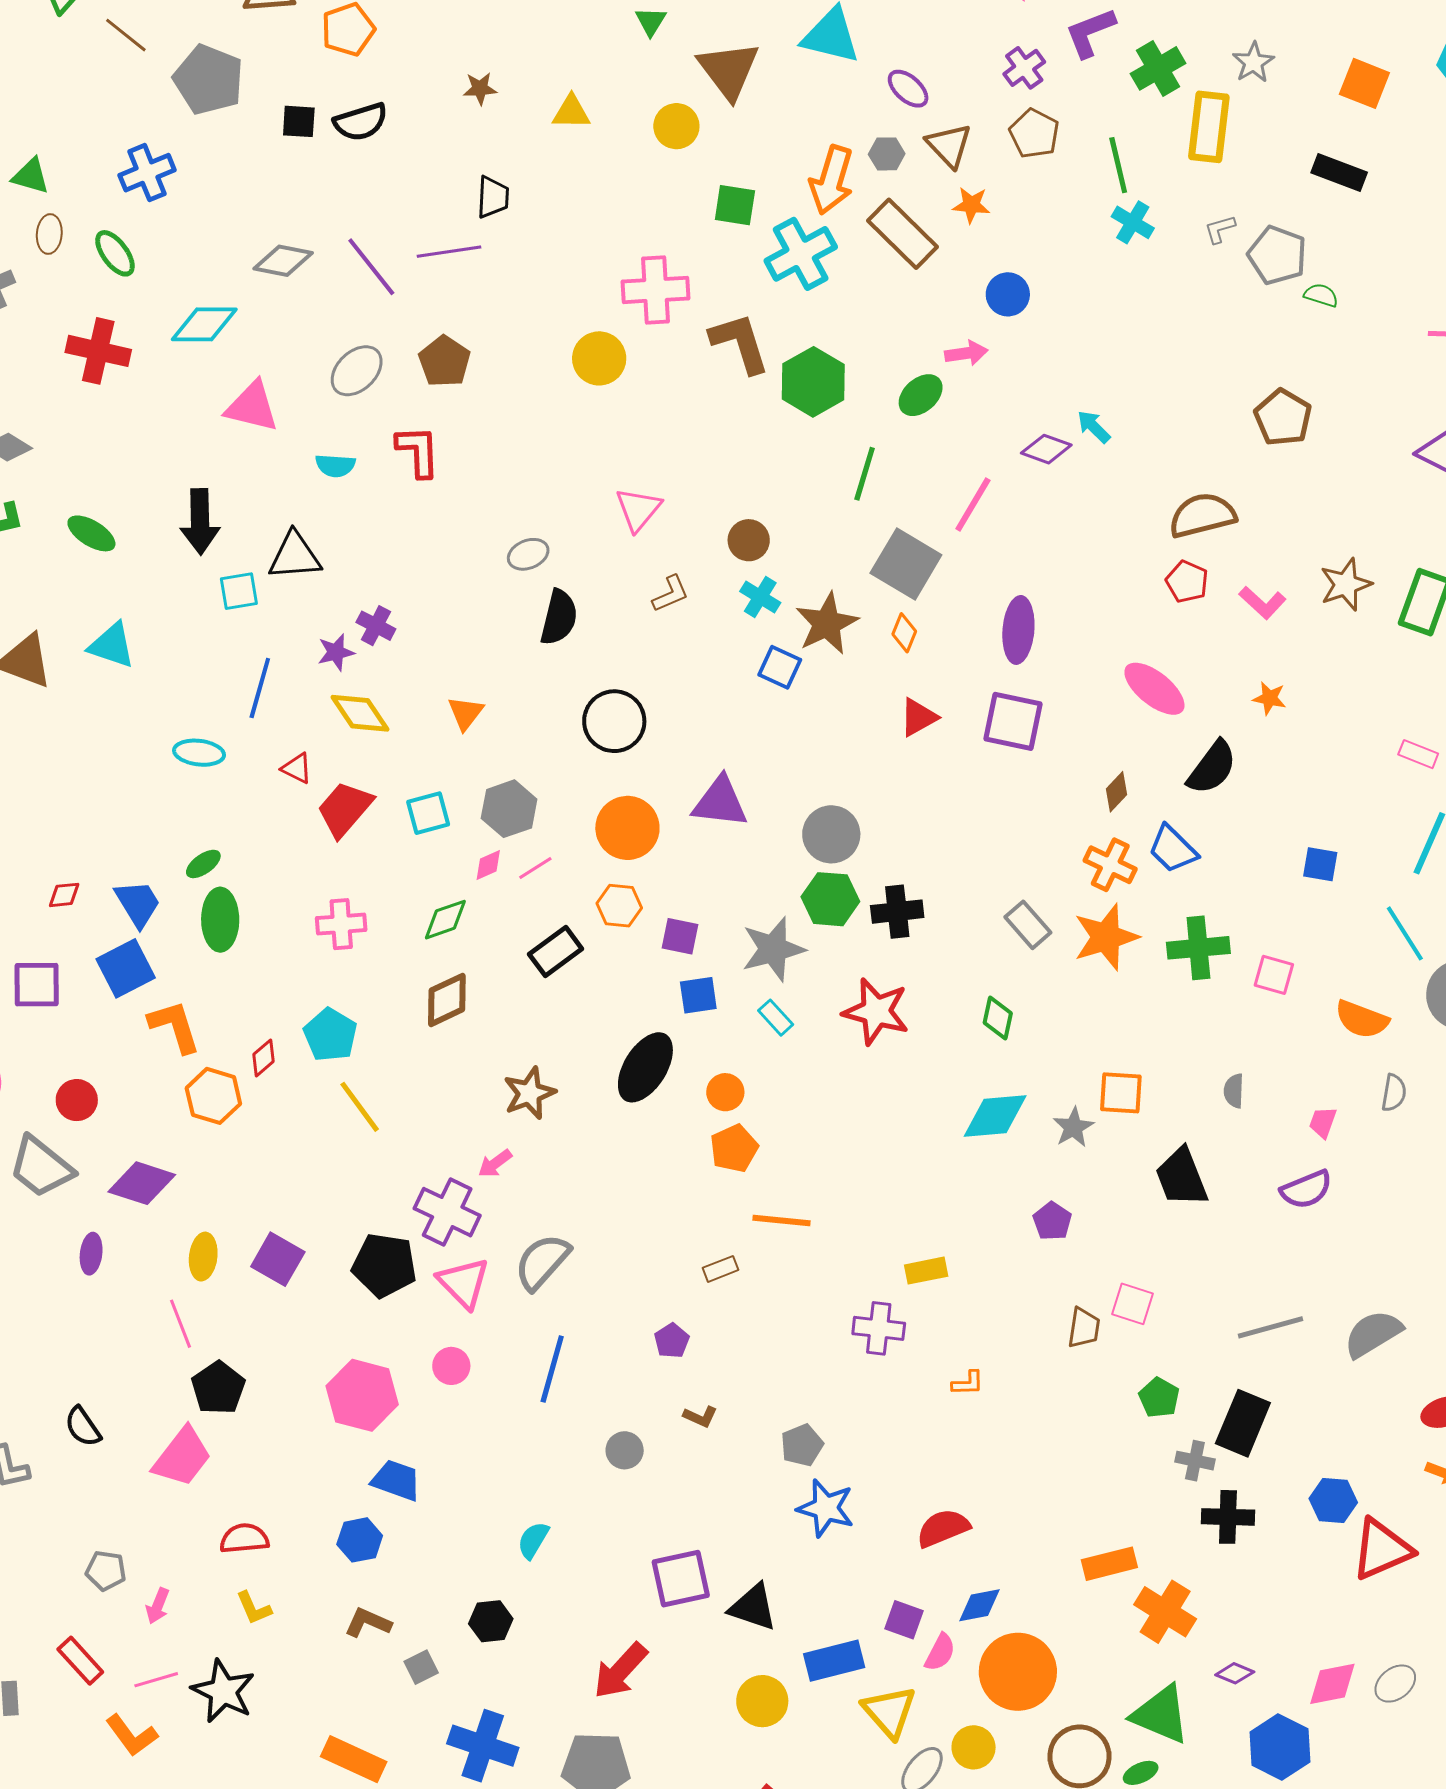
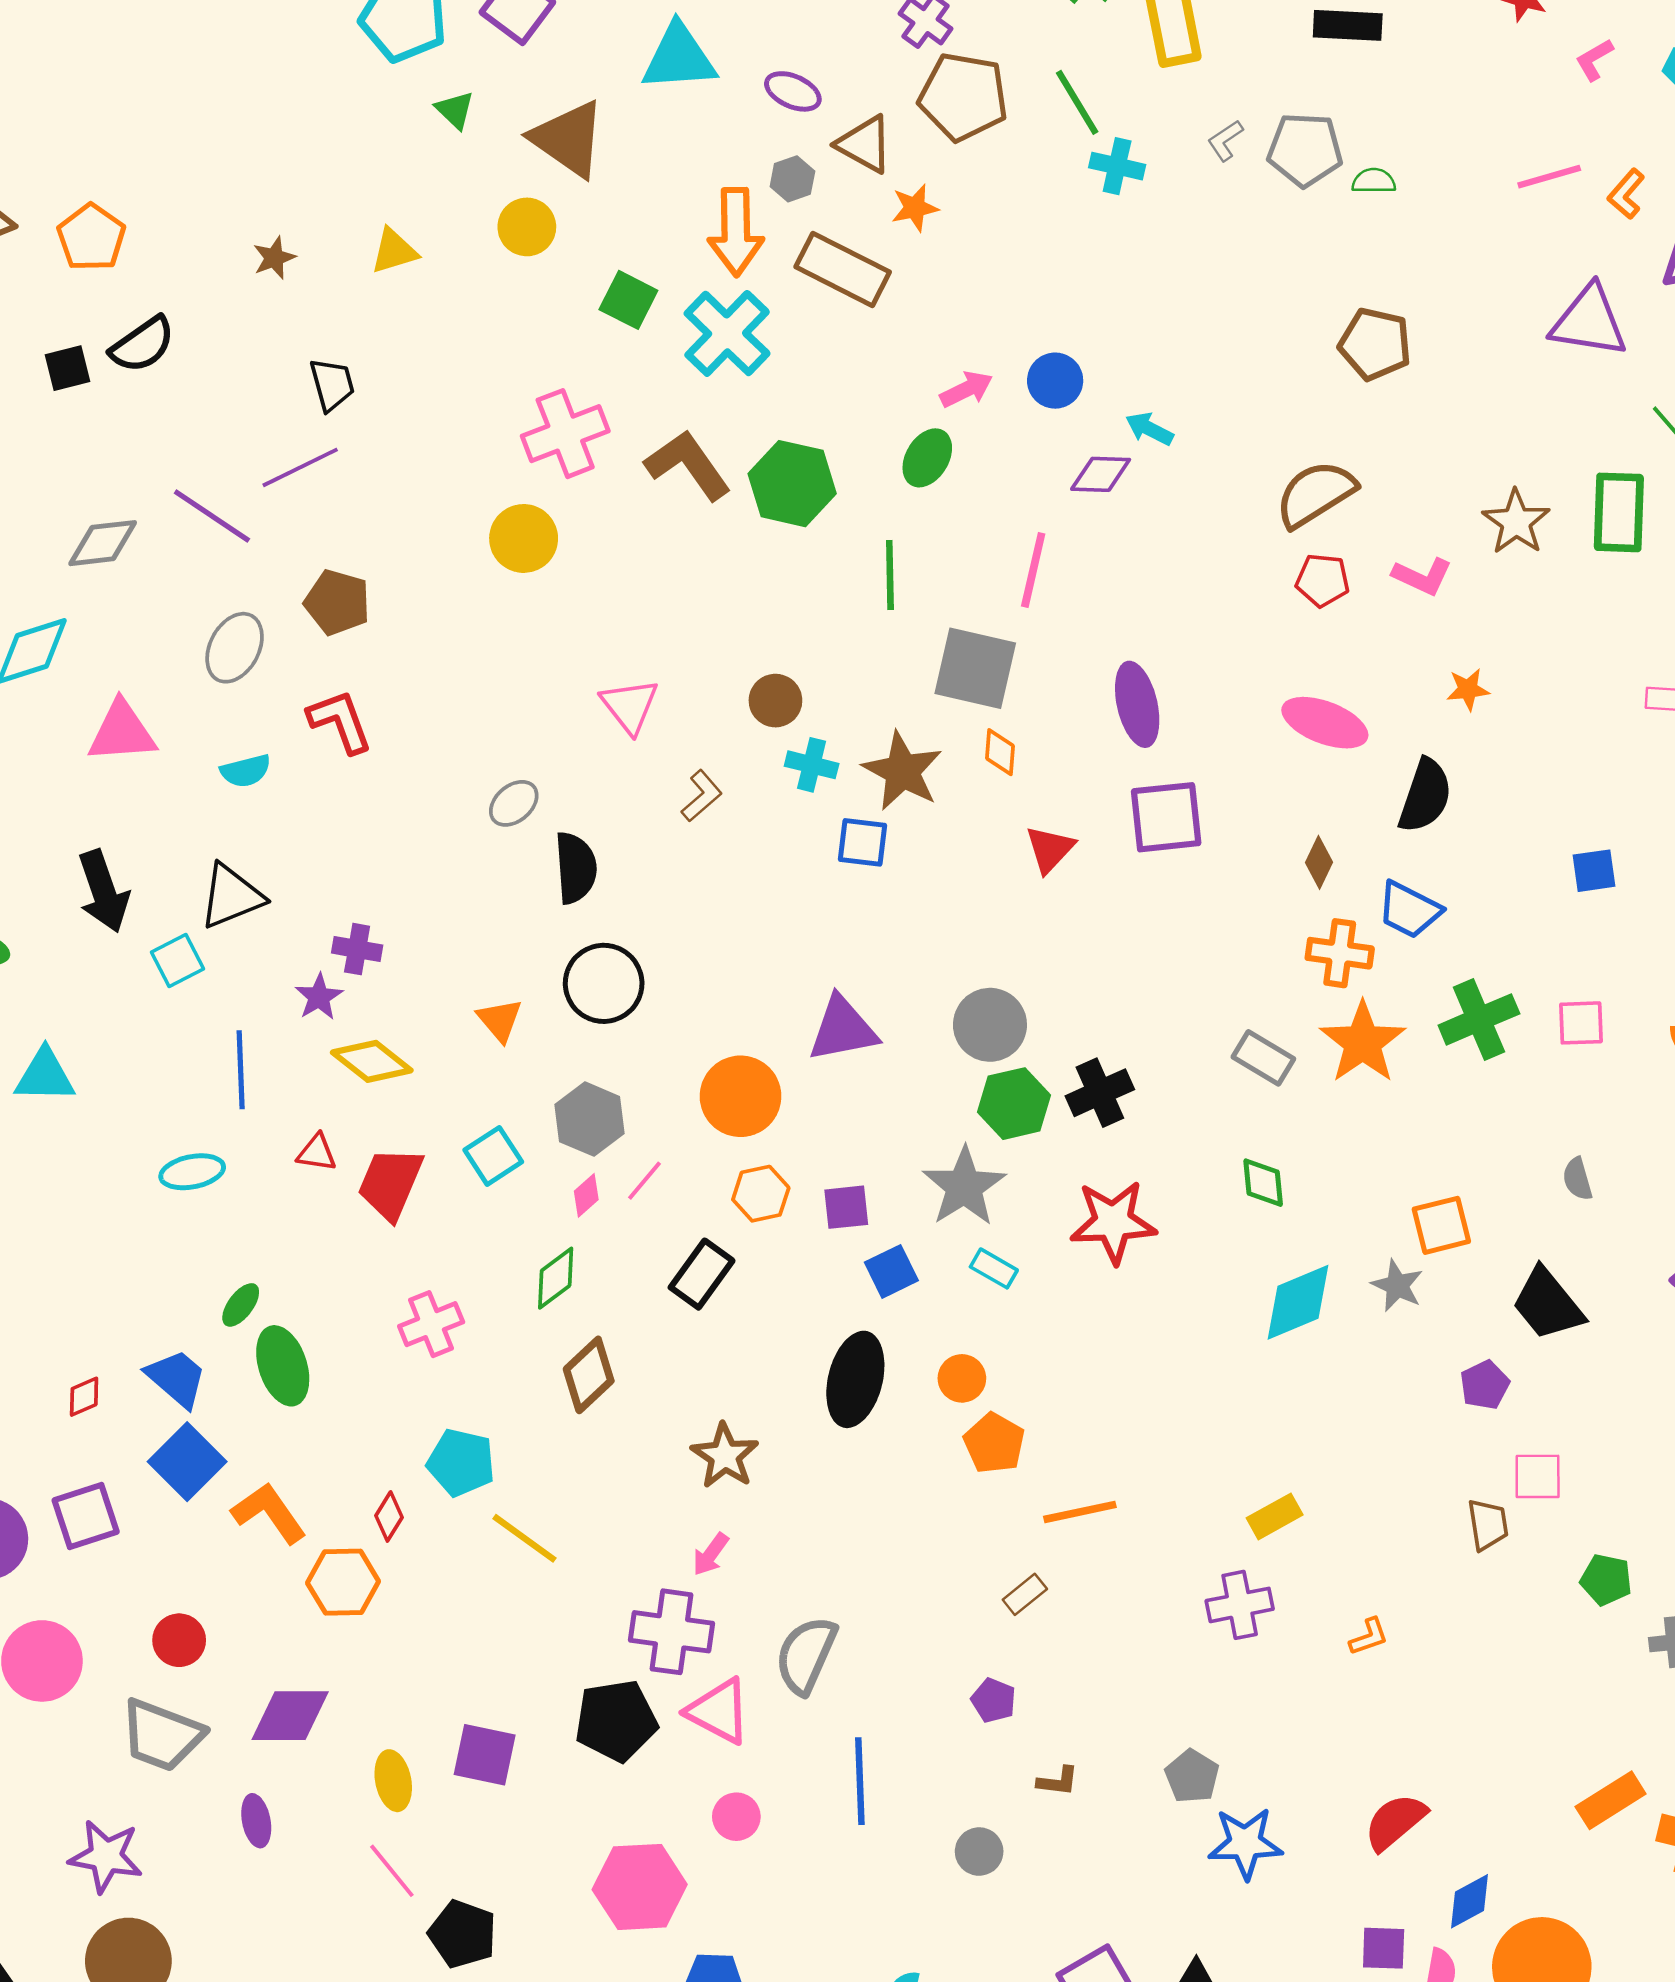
brown pentagon: (1034, 134) -> (963, 97), size x1.4
green square: (735, 205) -> (628, 300), turned 36
blue circle: (1008, 294) -> (1055, 381), moved
black circle: (614, 721) -> (604, 983), moved
purple pentagon: (1052, 1221) -> (1485, 1385), moved, turned 30

